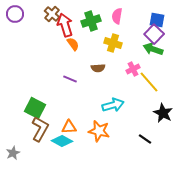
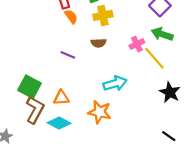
yellow cross: (113, 43) -> (103, 15), moved, turned -30
green arrow: (153, 49) -> (162, 34), moved
orange triangle: (69, 127) -> (61, 98), moved
black line: (145, 139) -> (169, 136), moved

